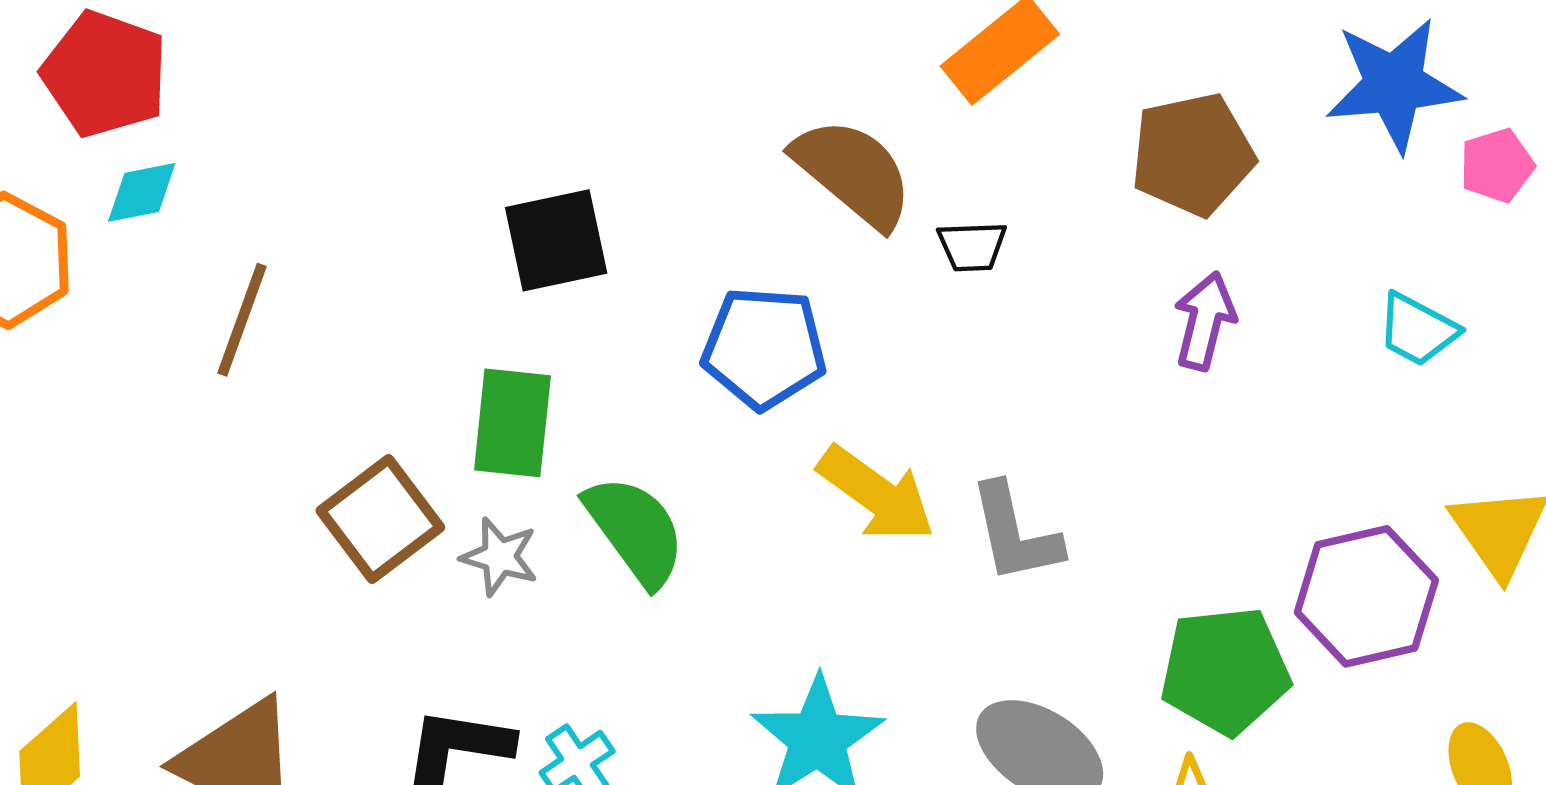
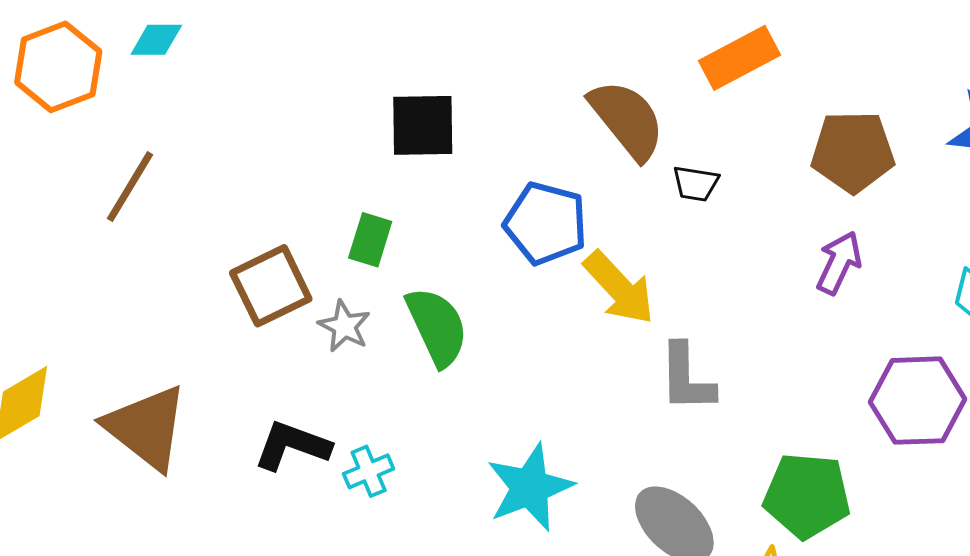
brown line: (242, 320) -> (130, 187), moved
green rectangle: (512, 423) -> (370, 240), size x0.7
yellow arrow: (876, 494) -> (619, 288), moved
purple hexagon: (1366, 596) -> (918, 401), moved

